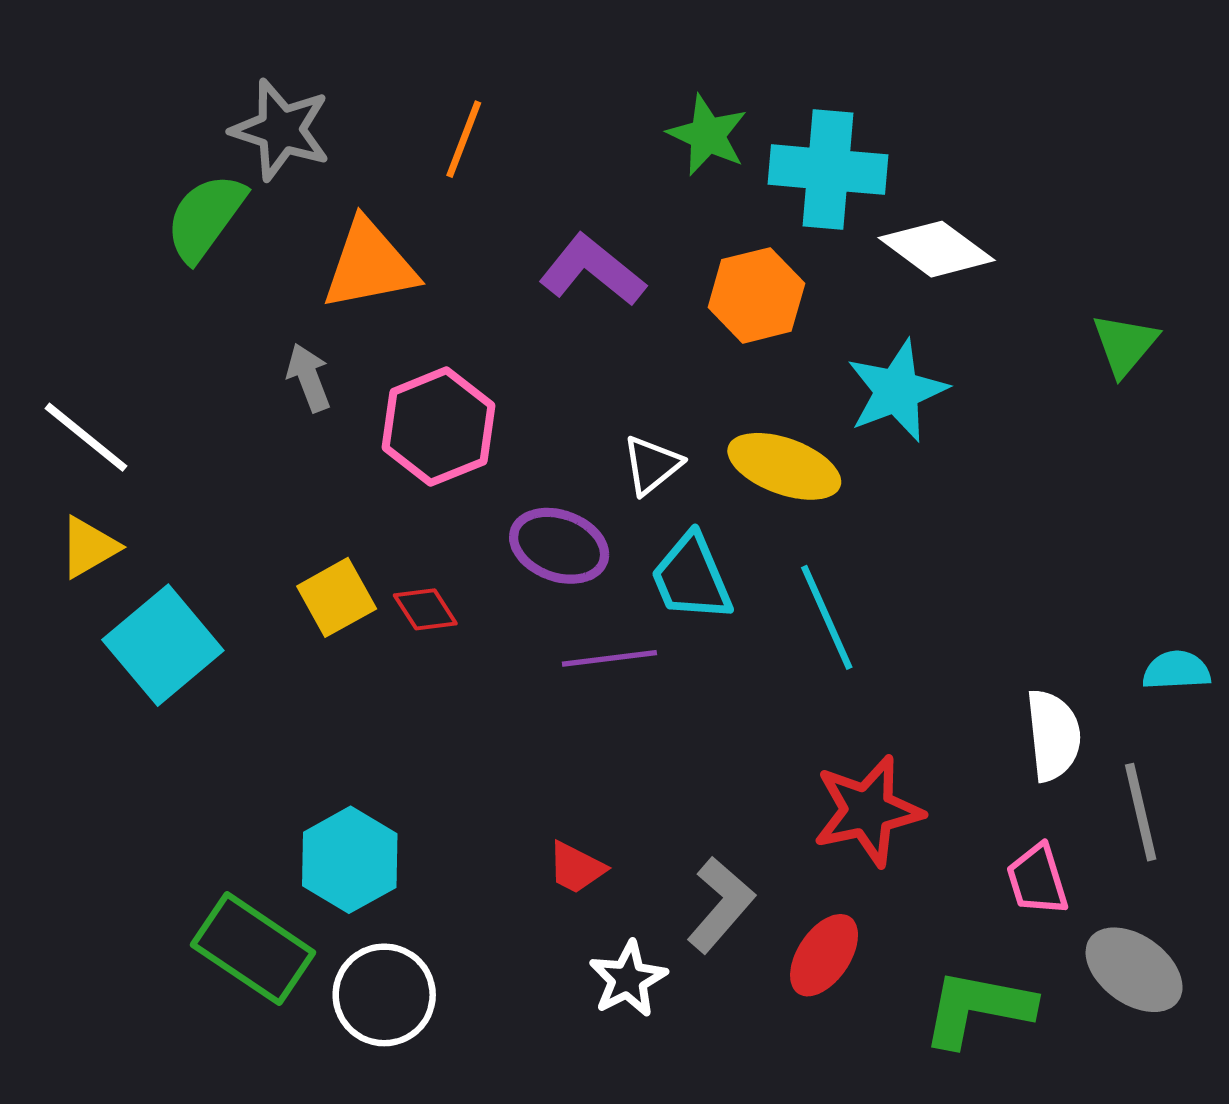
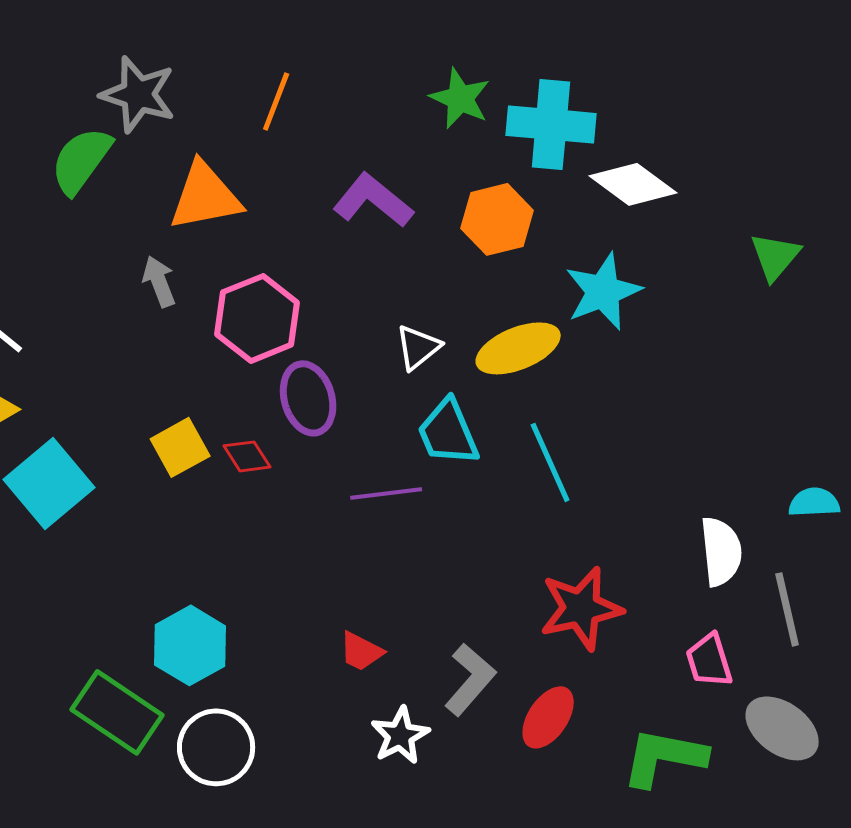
yellow ellipse: (784, 466) -> (518, 348), turned -42
purple ellipse: (559, 546) -> (308, 398), moved, turned 54

